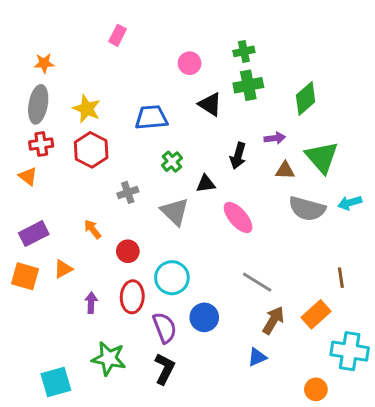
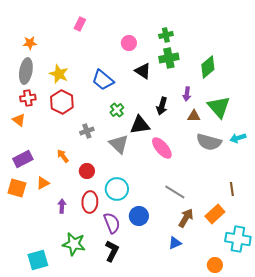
blue trapezoid: (151, 118) -> (103, 80), turned -135
purple arrow: (275, 138) -> (187, 94), turned 104
black triangle: (206, 184) -> (140, 125), size x1.5

